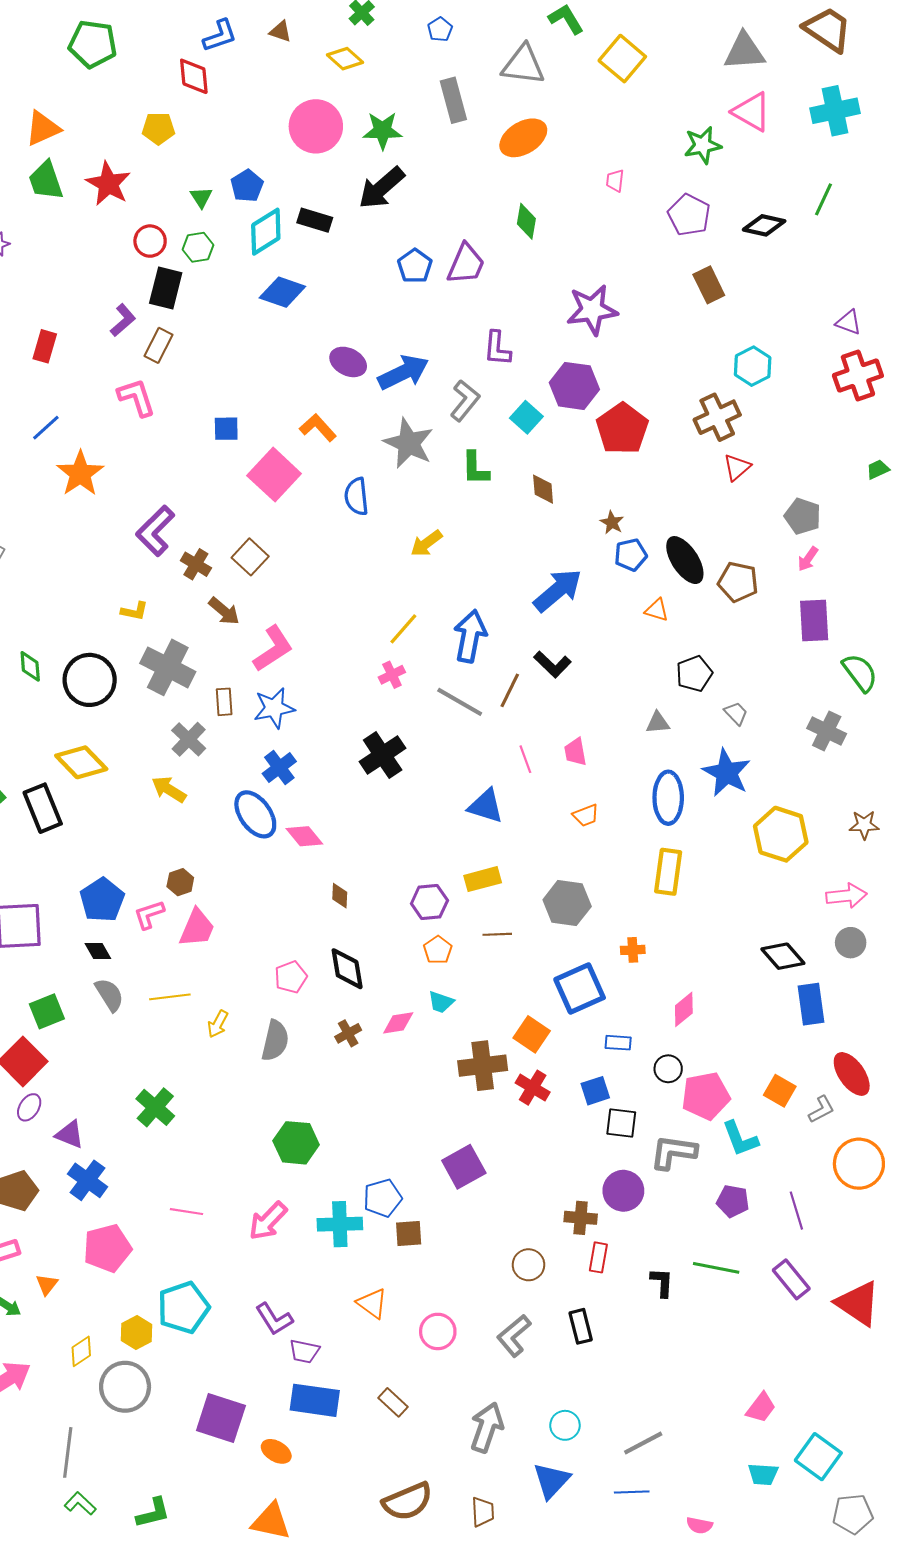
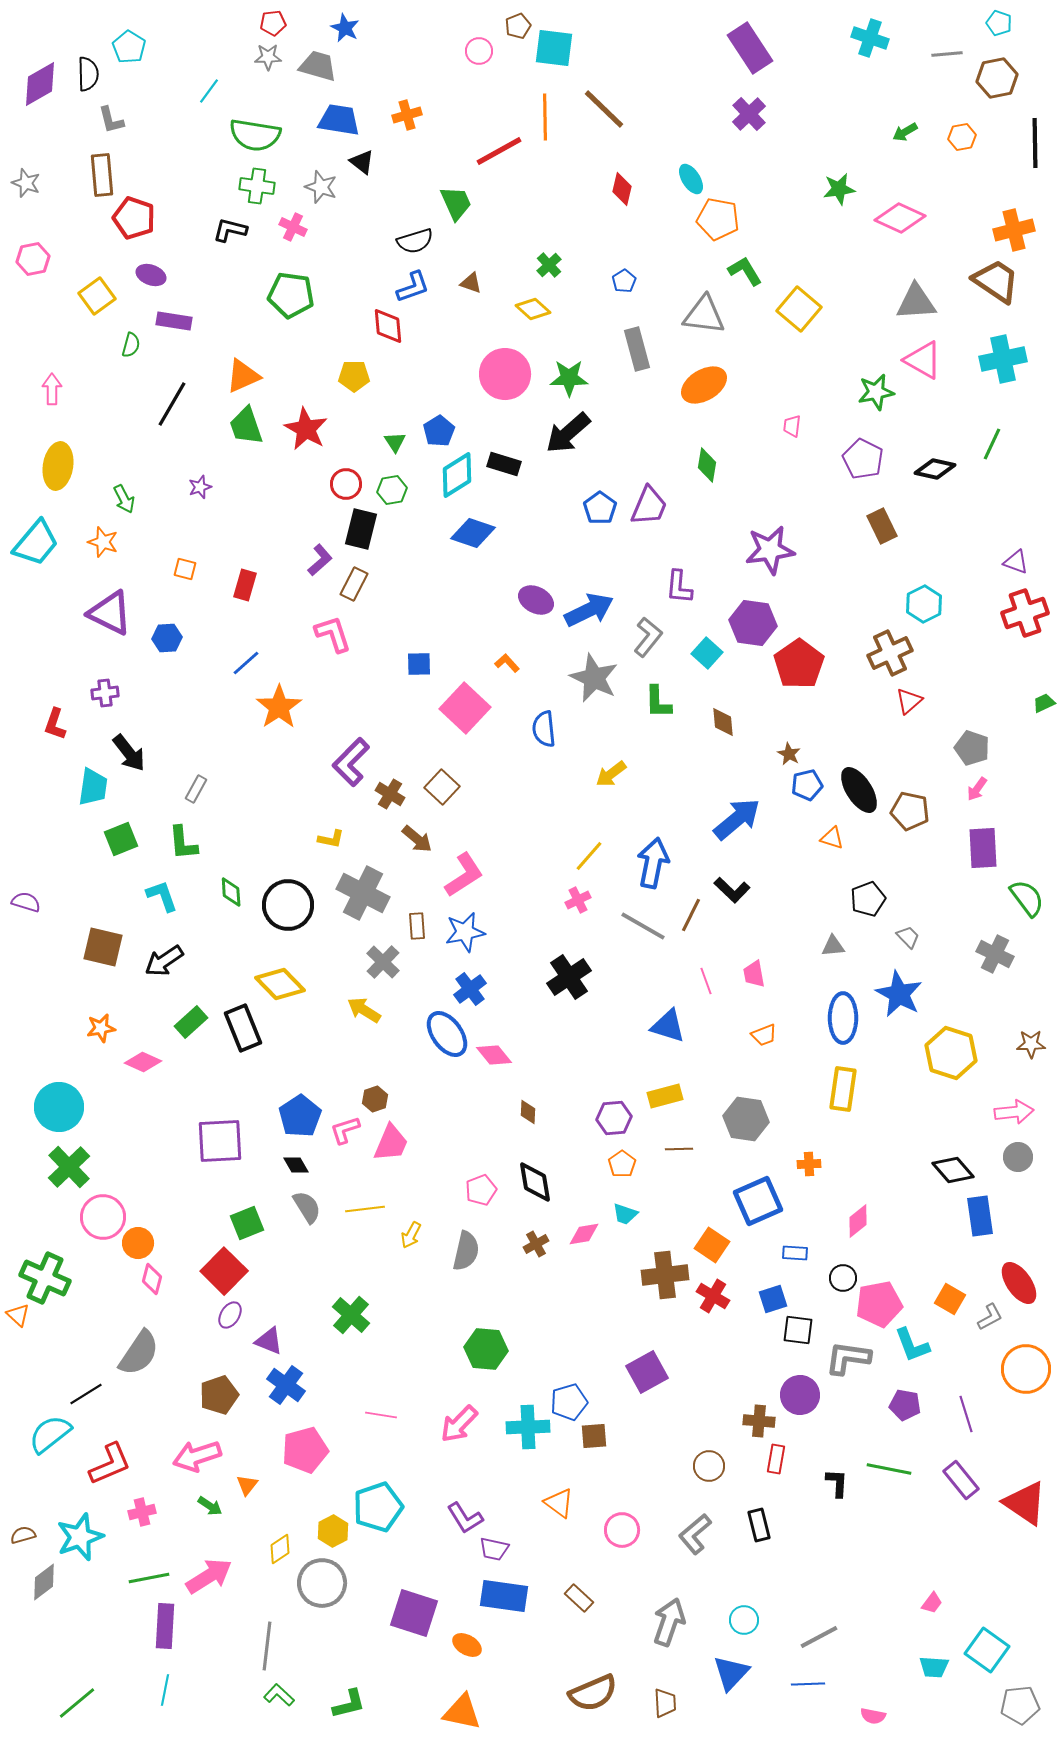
orange L-shape: (318, 428) -> (507, 663), size x0.7
pink trapezoid: (761, 1408) -> (932, 1603), size x0.7

